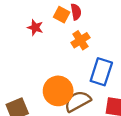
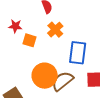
orange square: (62, 15) -> (29, 40), moved

